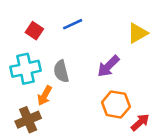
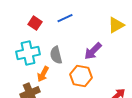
orange hexagon: (116, 104) -> (81, 76), moved

